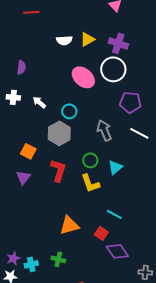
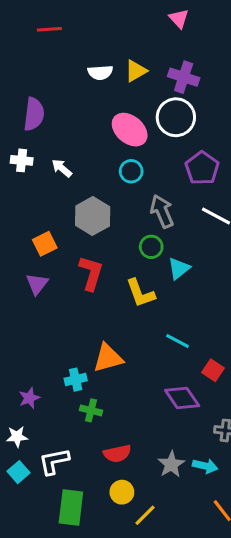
purple semicircle: (21, 67) -> (34, 114), size x1.5
purple pentagon: (130, 102) -> (202, 168), turned 30
cyan circle: (69, 111) -> (131, 171), moved
orange square: (28, 151) -> (45, 244), turned 35
green circle: (90, 160) -> (151, 247), moved
red square: (101, 233) -> (213, 370), moved
purple star: (13, 258) -> (29, 398), moved
cyan cross: (31, 264) -> (76, 380), moved

